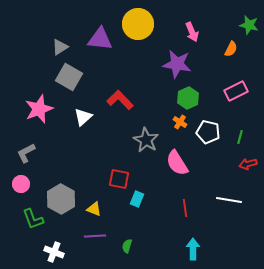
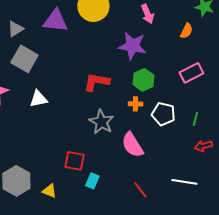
red L-shape: (120, 100) -> (96, 82), moved, turned -36
white triangle: (83, 117) -> (38, 99), turned 30
orange cross: (180, 122) -> (135, 104), turned -32
red line: (185, 208) -> (140, 190), turned -30

